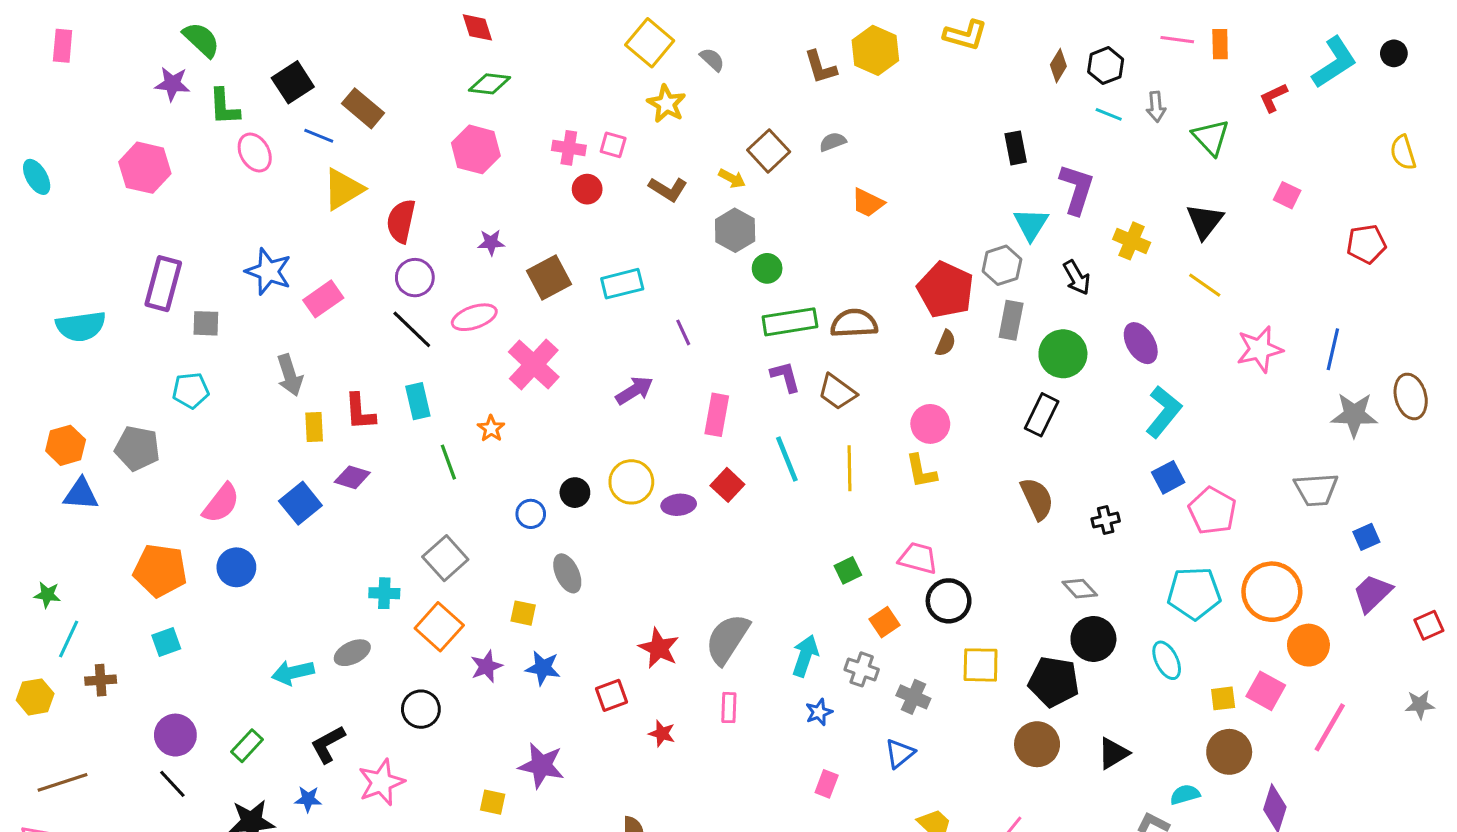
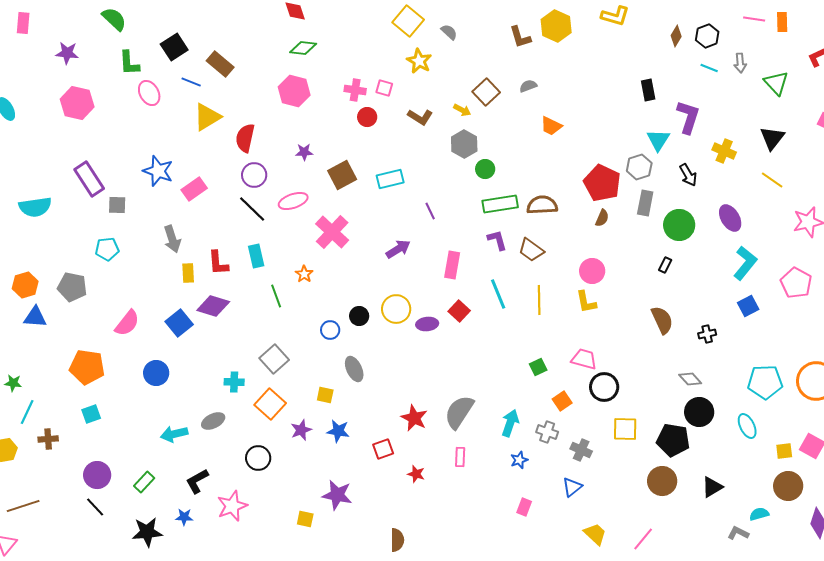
purple star: (172, 84) -> (67, 53), moved
purple rectangle: (163, 284) -> (89, 179), turned -48
black rectangle: (1042, 415) -> (665, 265), size x0.6
purple diamond: (352, 477) -> (213, 306), size x1.4
pink pentagon: (1212, 511) -> (796, 283), moved
blue circle: (236, 567) -> (156, 373), moved

